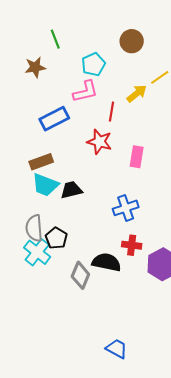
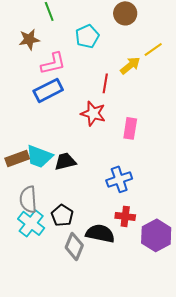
pink L-shape: (85, 91) -> (53, 63), moved
brown rectangle: (41, 162) -> (17, 158), moved
black pentagon: (56, 238) -> (62, 215), moved

